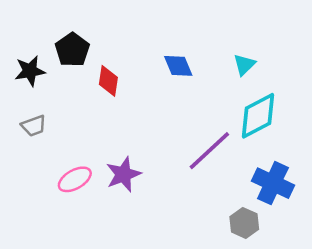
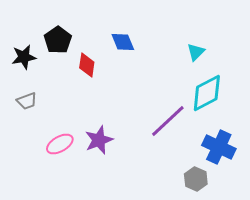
blue diamond: (178, 66) -> (123, 42), moved

